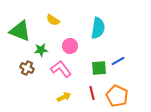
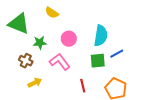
cyan semicircle: (98, 28) -> (101, 36), moved
red line: (92, 93) -> (83, 86), moved
yellow arrow: (64, 97) -> (35, 83), moved

